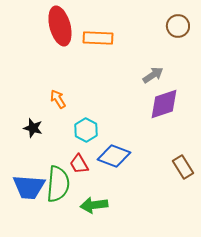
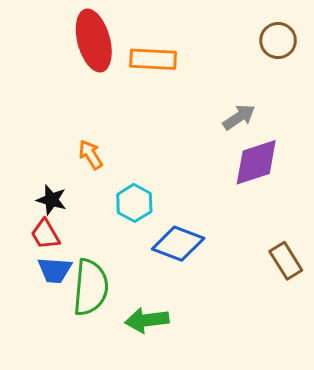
red trapezoid: (79, 164) -> (45, 234), moved
blue trapezoid: (29, 187) -> (55, 270), moved, size x0.7

